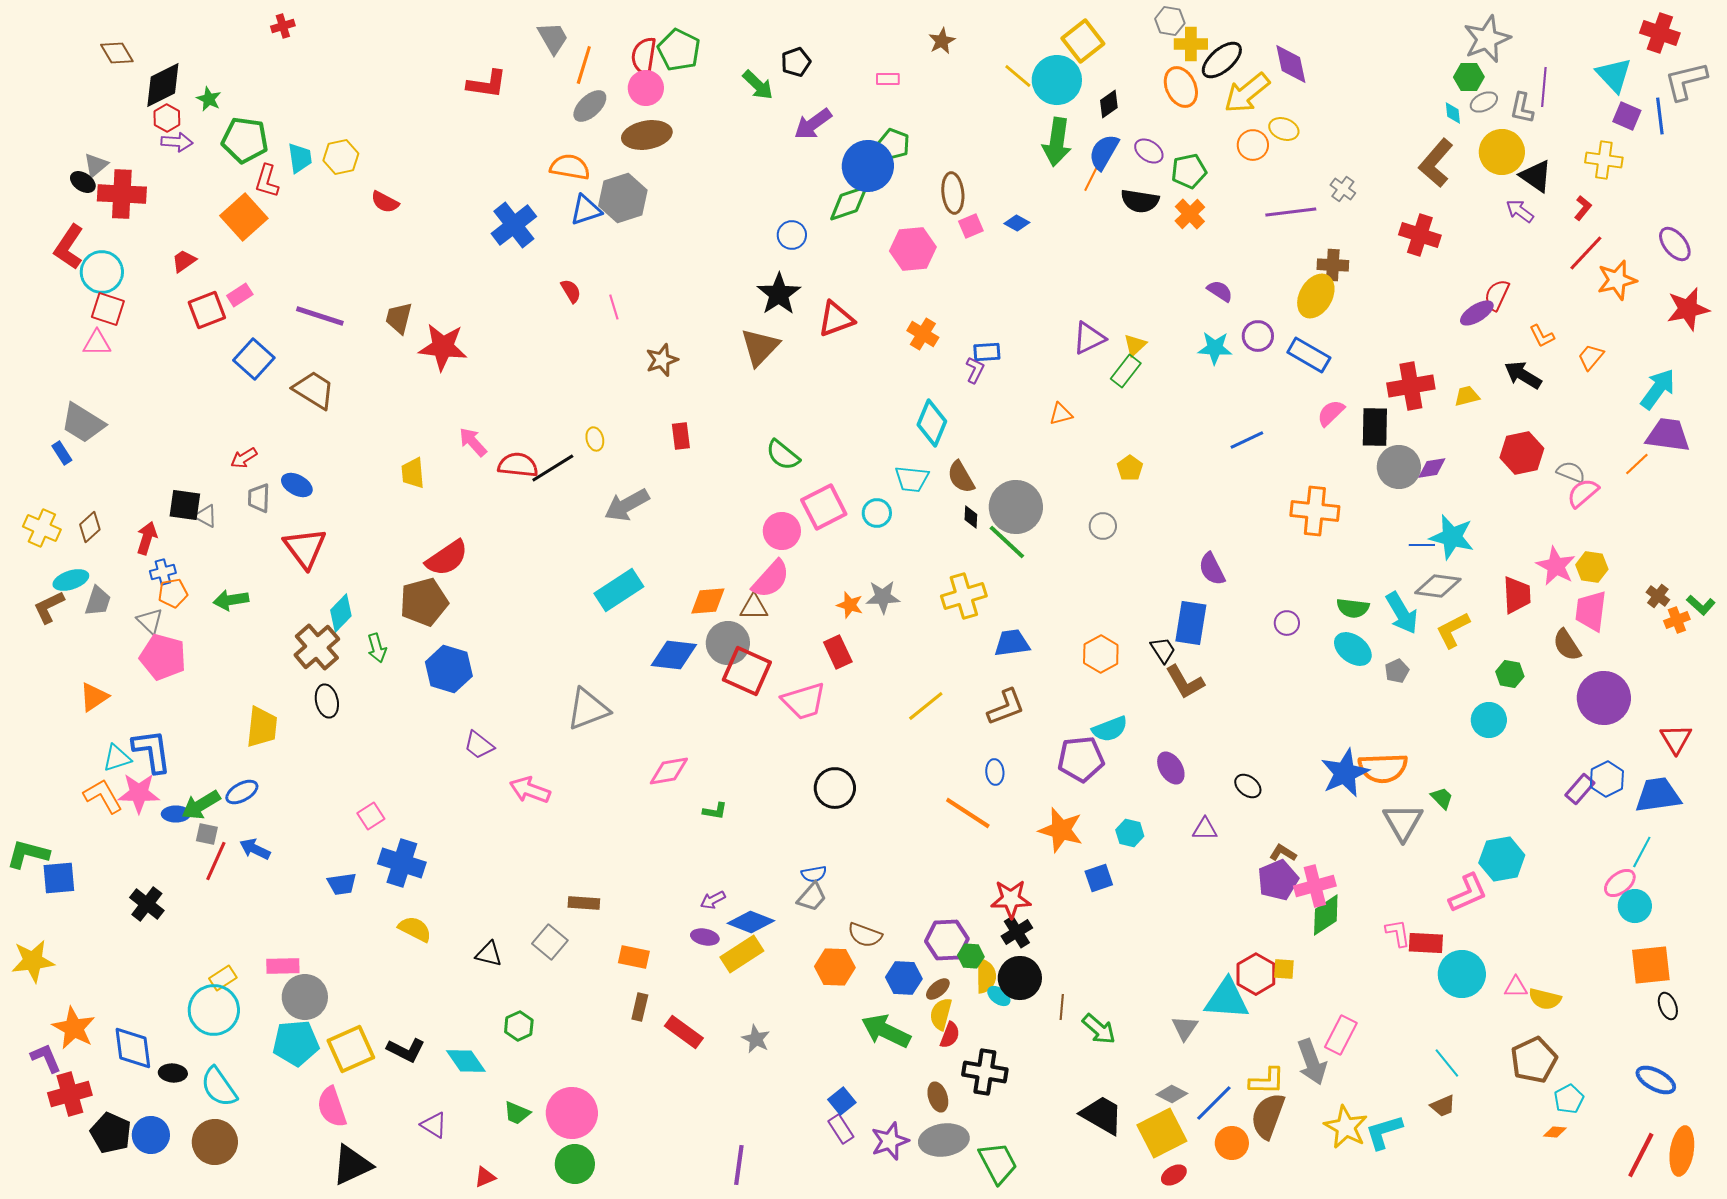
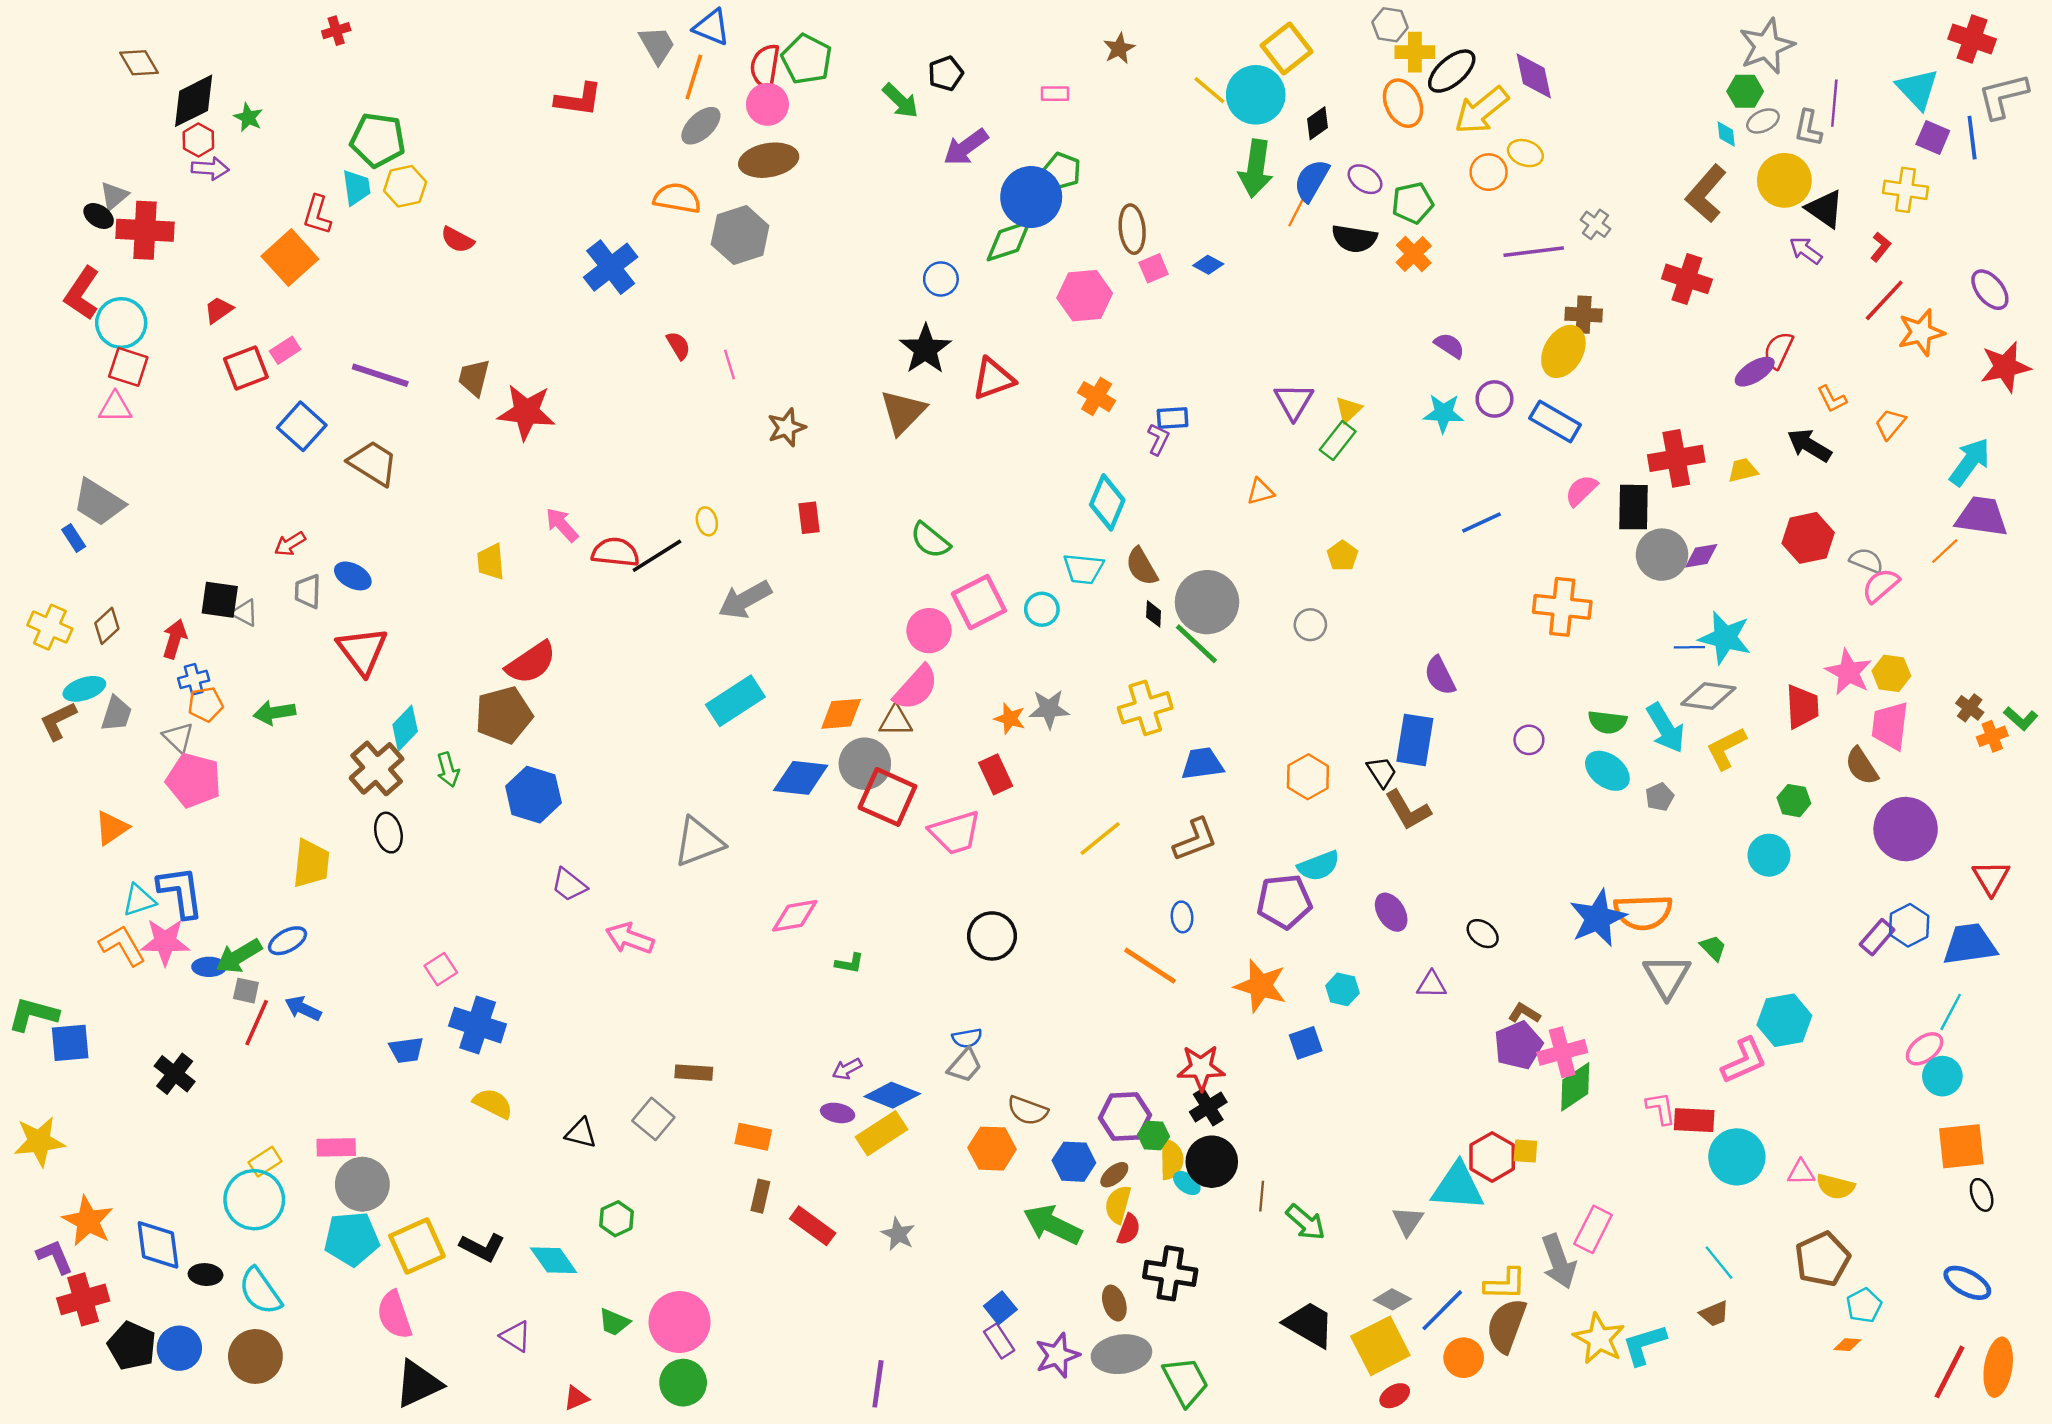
green pentagon: (245, 140) -> (378, 140), moved
blue triangle: (586, 210) -> (712, 27), moved, turned 40
purple triangle: (1089, 338) -> (1294, 401), turned -33

